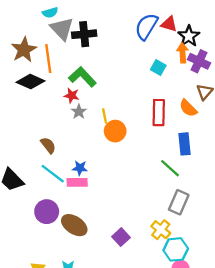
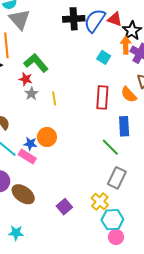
black cross: (84, 34) -> (74, 19), moved
orange circle: (115, 131) -> (47, 137), moved
pink rectangle: (77, 182) -> (27, 156), turned 30

